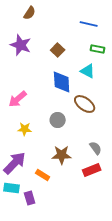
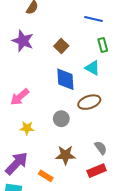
green rectangle: (98, 49) -> (103, 45), turned 64
brown ellipse: (85, 104) -> (89, 102), turned -55

